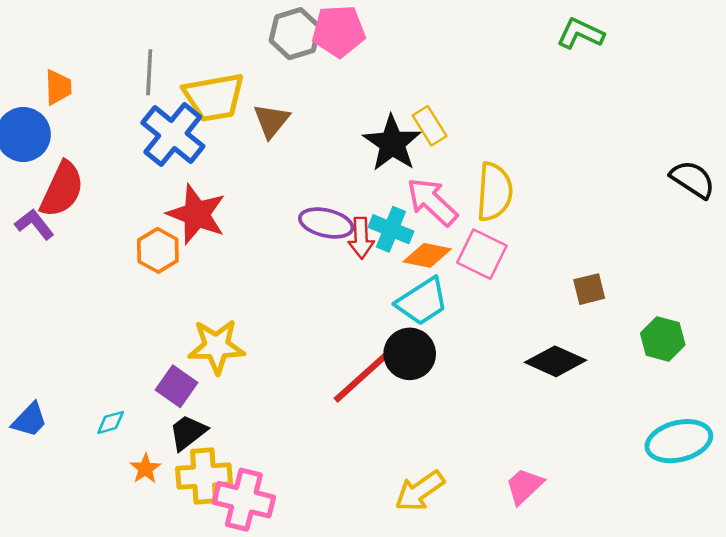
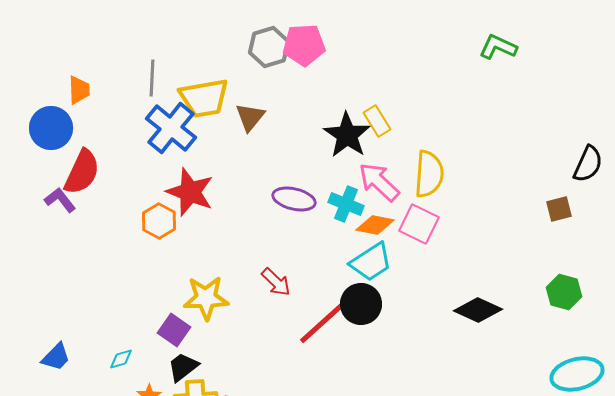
black semicircle: (693, 179) -> (588, 164), turned 81
red arrow: (361, 238) -> (276, 282), moved, turned -44
brown square: (589, 289) -> (559, 209), moved

